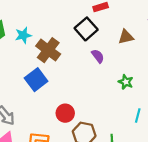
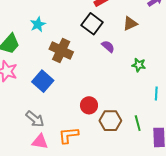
cyan star: (23, 35) -> (38, 24), moved
blue square: (36, 80) -> (43, 81), moved

